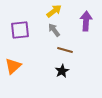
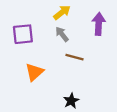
orange triangle: (13, 66) -> (34, 72), moved
black star: (62, 71) -> (71, 101), moved

